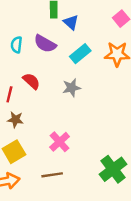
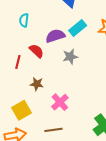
purple semicircle: (45, 44) -> (55, 36), moved, turned 132
brown star: (15, 120) -> (37, 84), moved

